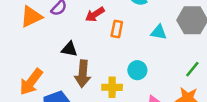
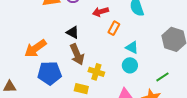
cyan triangle: (159, 32) -> (132, 47), moved
cyan circle: (137, 70) -> (130, 65), moved
brown arrow: (83, 74) -> (77, 54), turned -45

